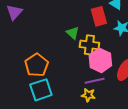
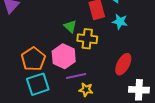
pink hexagon: (100, 60) -> (64, 56), moved
purple line: (95, 81) -> (76, 76), moved

